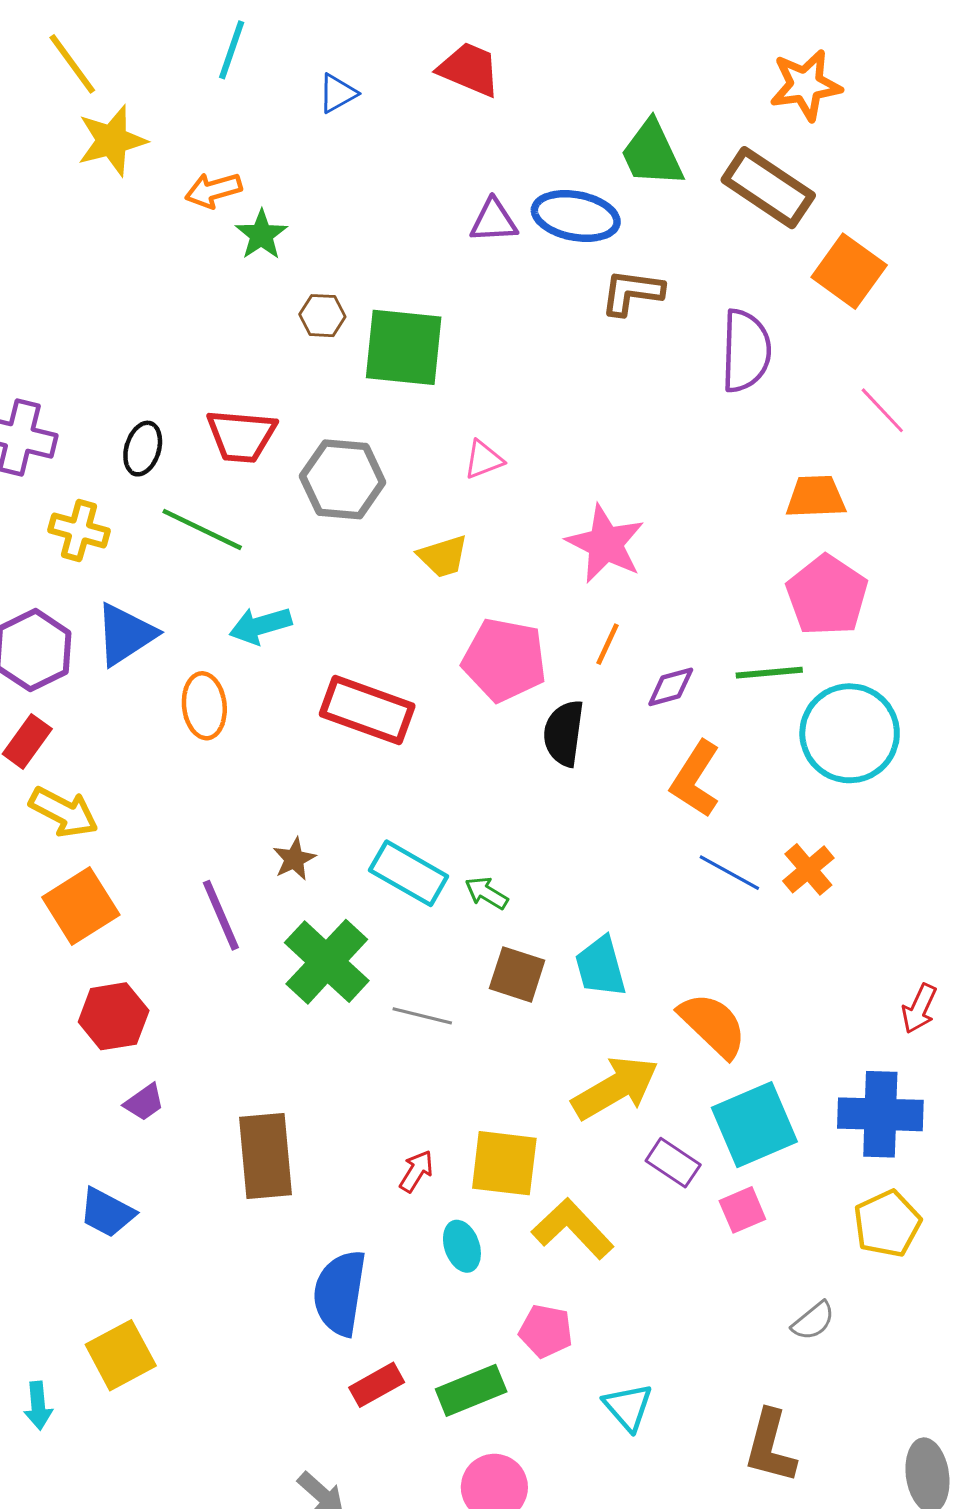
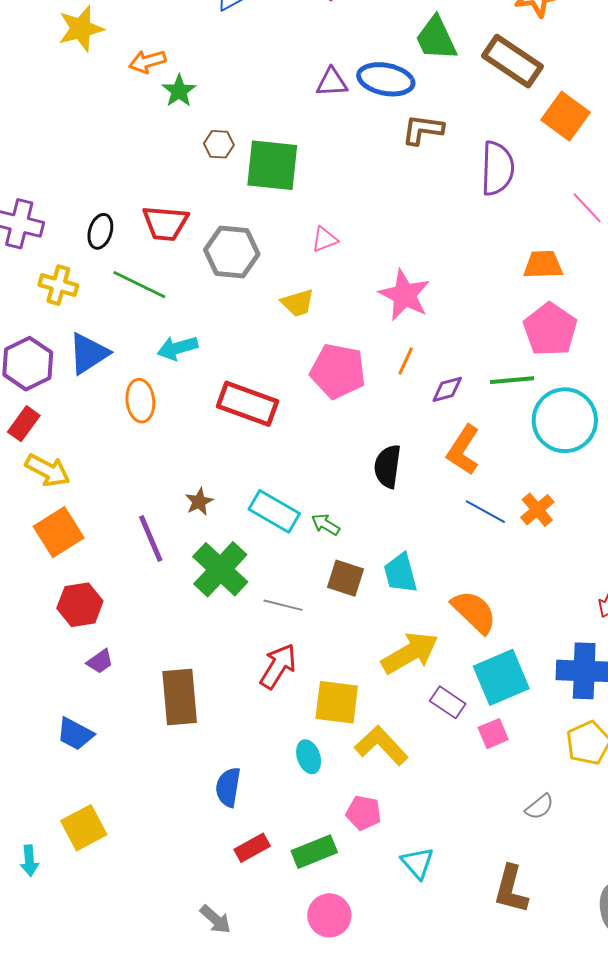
black semicircle: (564, 733) -> (388, 466), moved
red arrow: (416, 1171) -> (278, 666), moved, size x1.6
blue semicircle: (340, 1293) -> (228, 787), size x0.7

